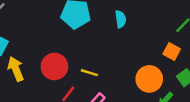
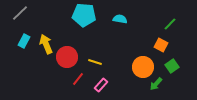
cyan semicircle: (121, 19) -> (120, 19), turned -72
yellow arrow: (16, 69) -> (46, 44), moved

